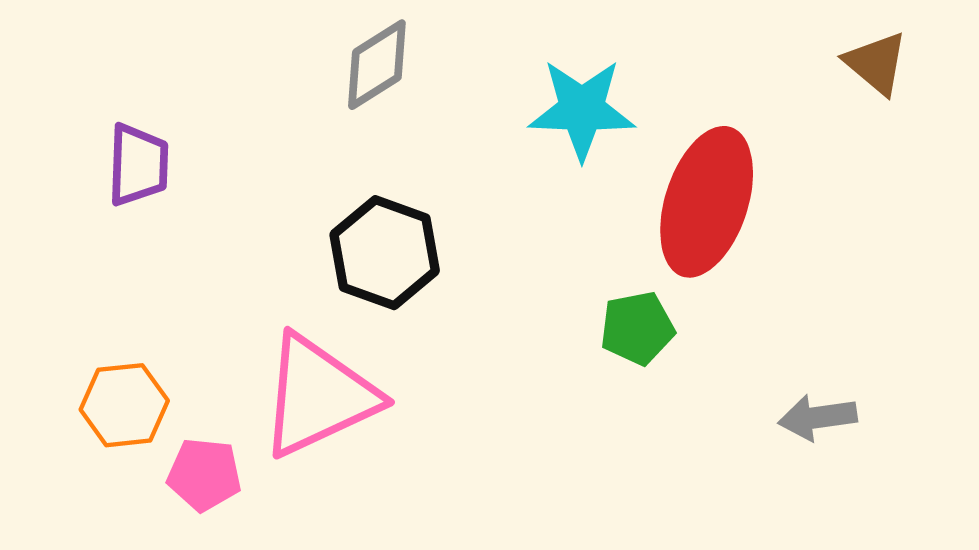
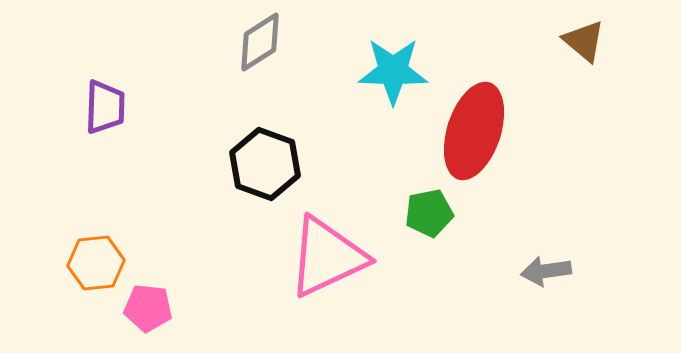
pink triangle: (318, 396) -> (327, 257), moved

